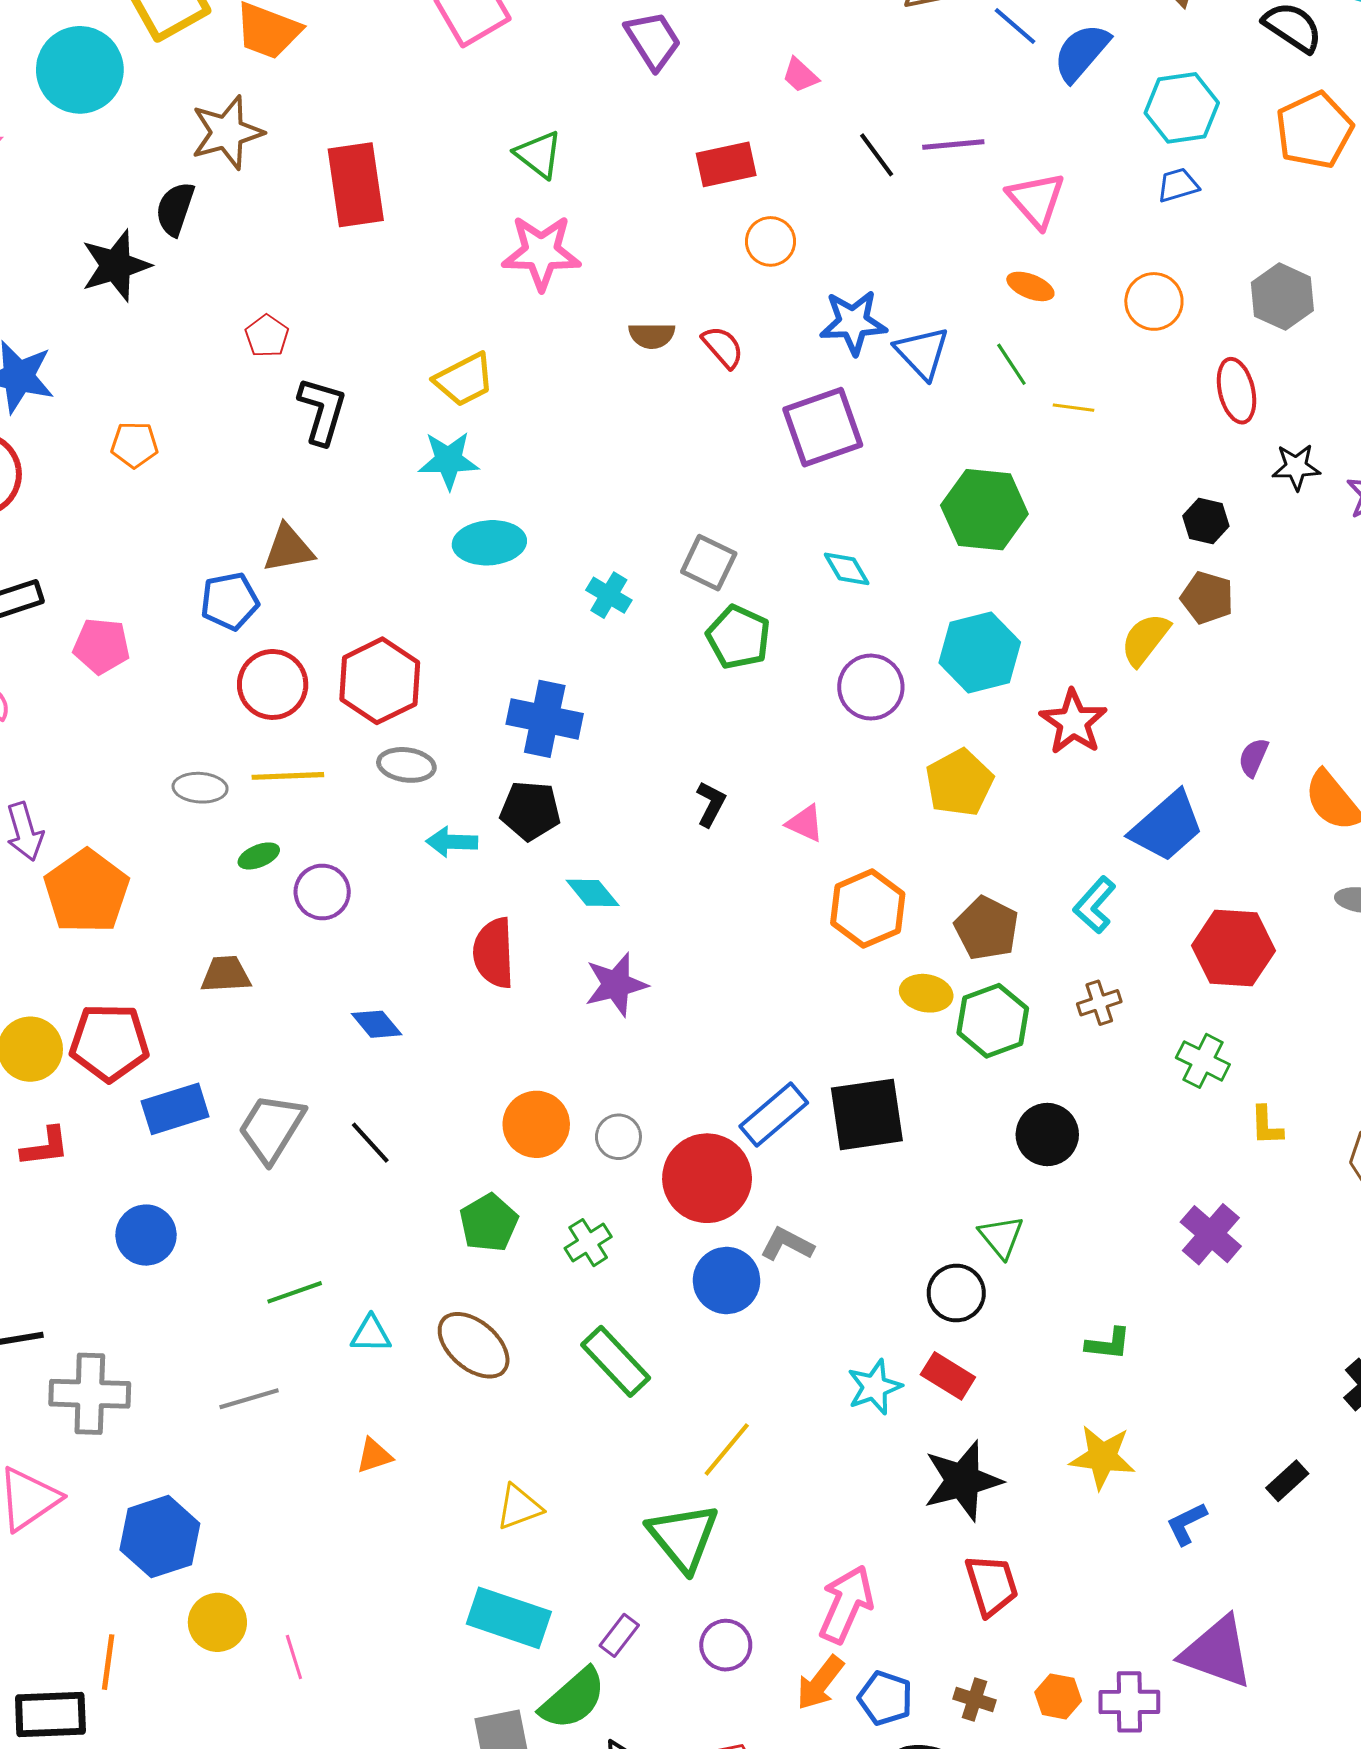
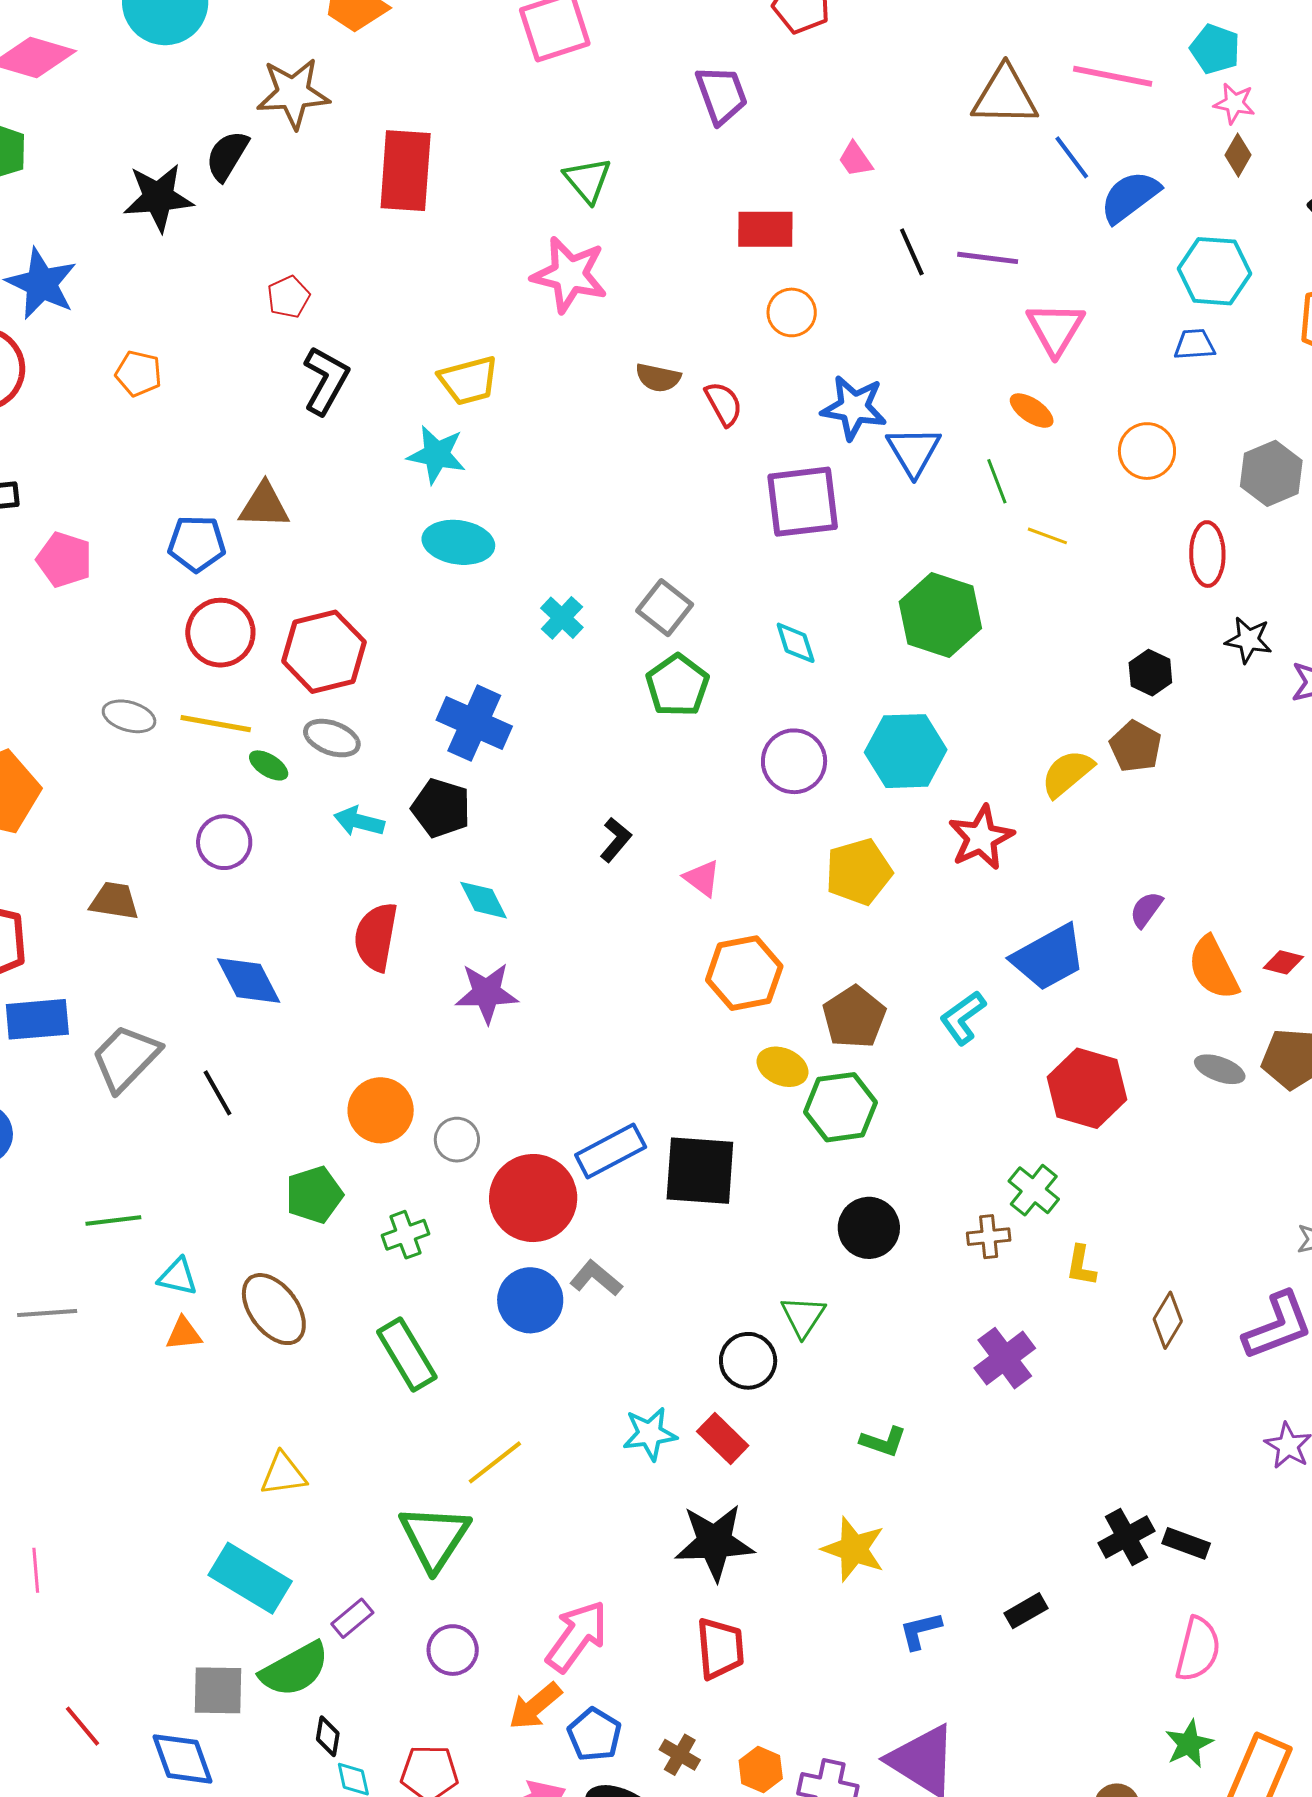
green ellipse: (259, 856) -> (269, 765), moved, turned 42
brown cross: (1099, 1003) -> (989, 1237), moved
blue diamond: (377, 1024) -> (249, 981), size x1.4
orange triangle: (374, 1456) -> (184, 1334), moved

